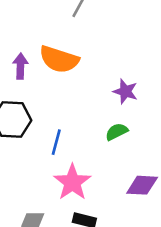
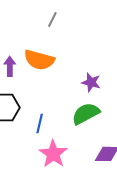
green semicircle: (117, 132) -> (86, 114), size x1.6

